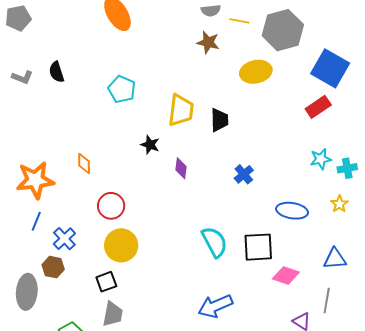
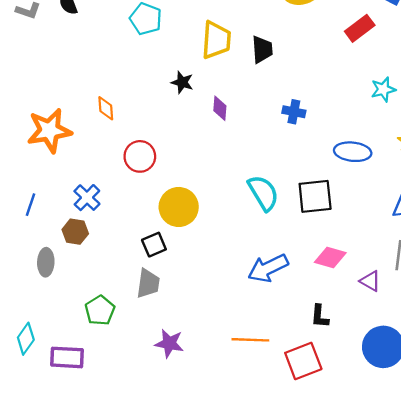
red rectangle: (318, 107) -> (360, 28), moved
blue cross: (244, 174) -> (294, 112), turned -36
blue line: (36, 221) -> (31, 205), moved
yellow circle: (121, 245) -> (179, 207), moved
pink diamond: (286, 275) -> (330, 258), moved
black square: (106, 282) -> (154, 245), moved
gray ellipse: (27, 292) -> (46, 262), size x0.7

